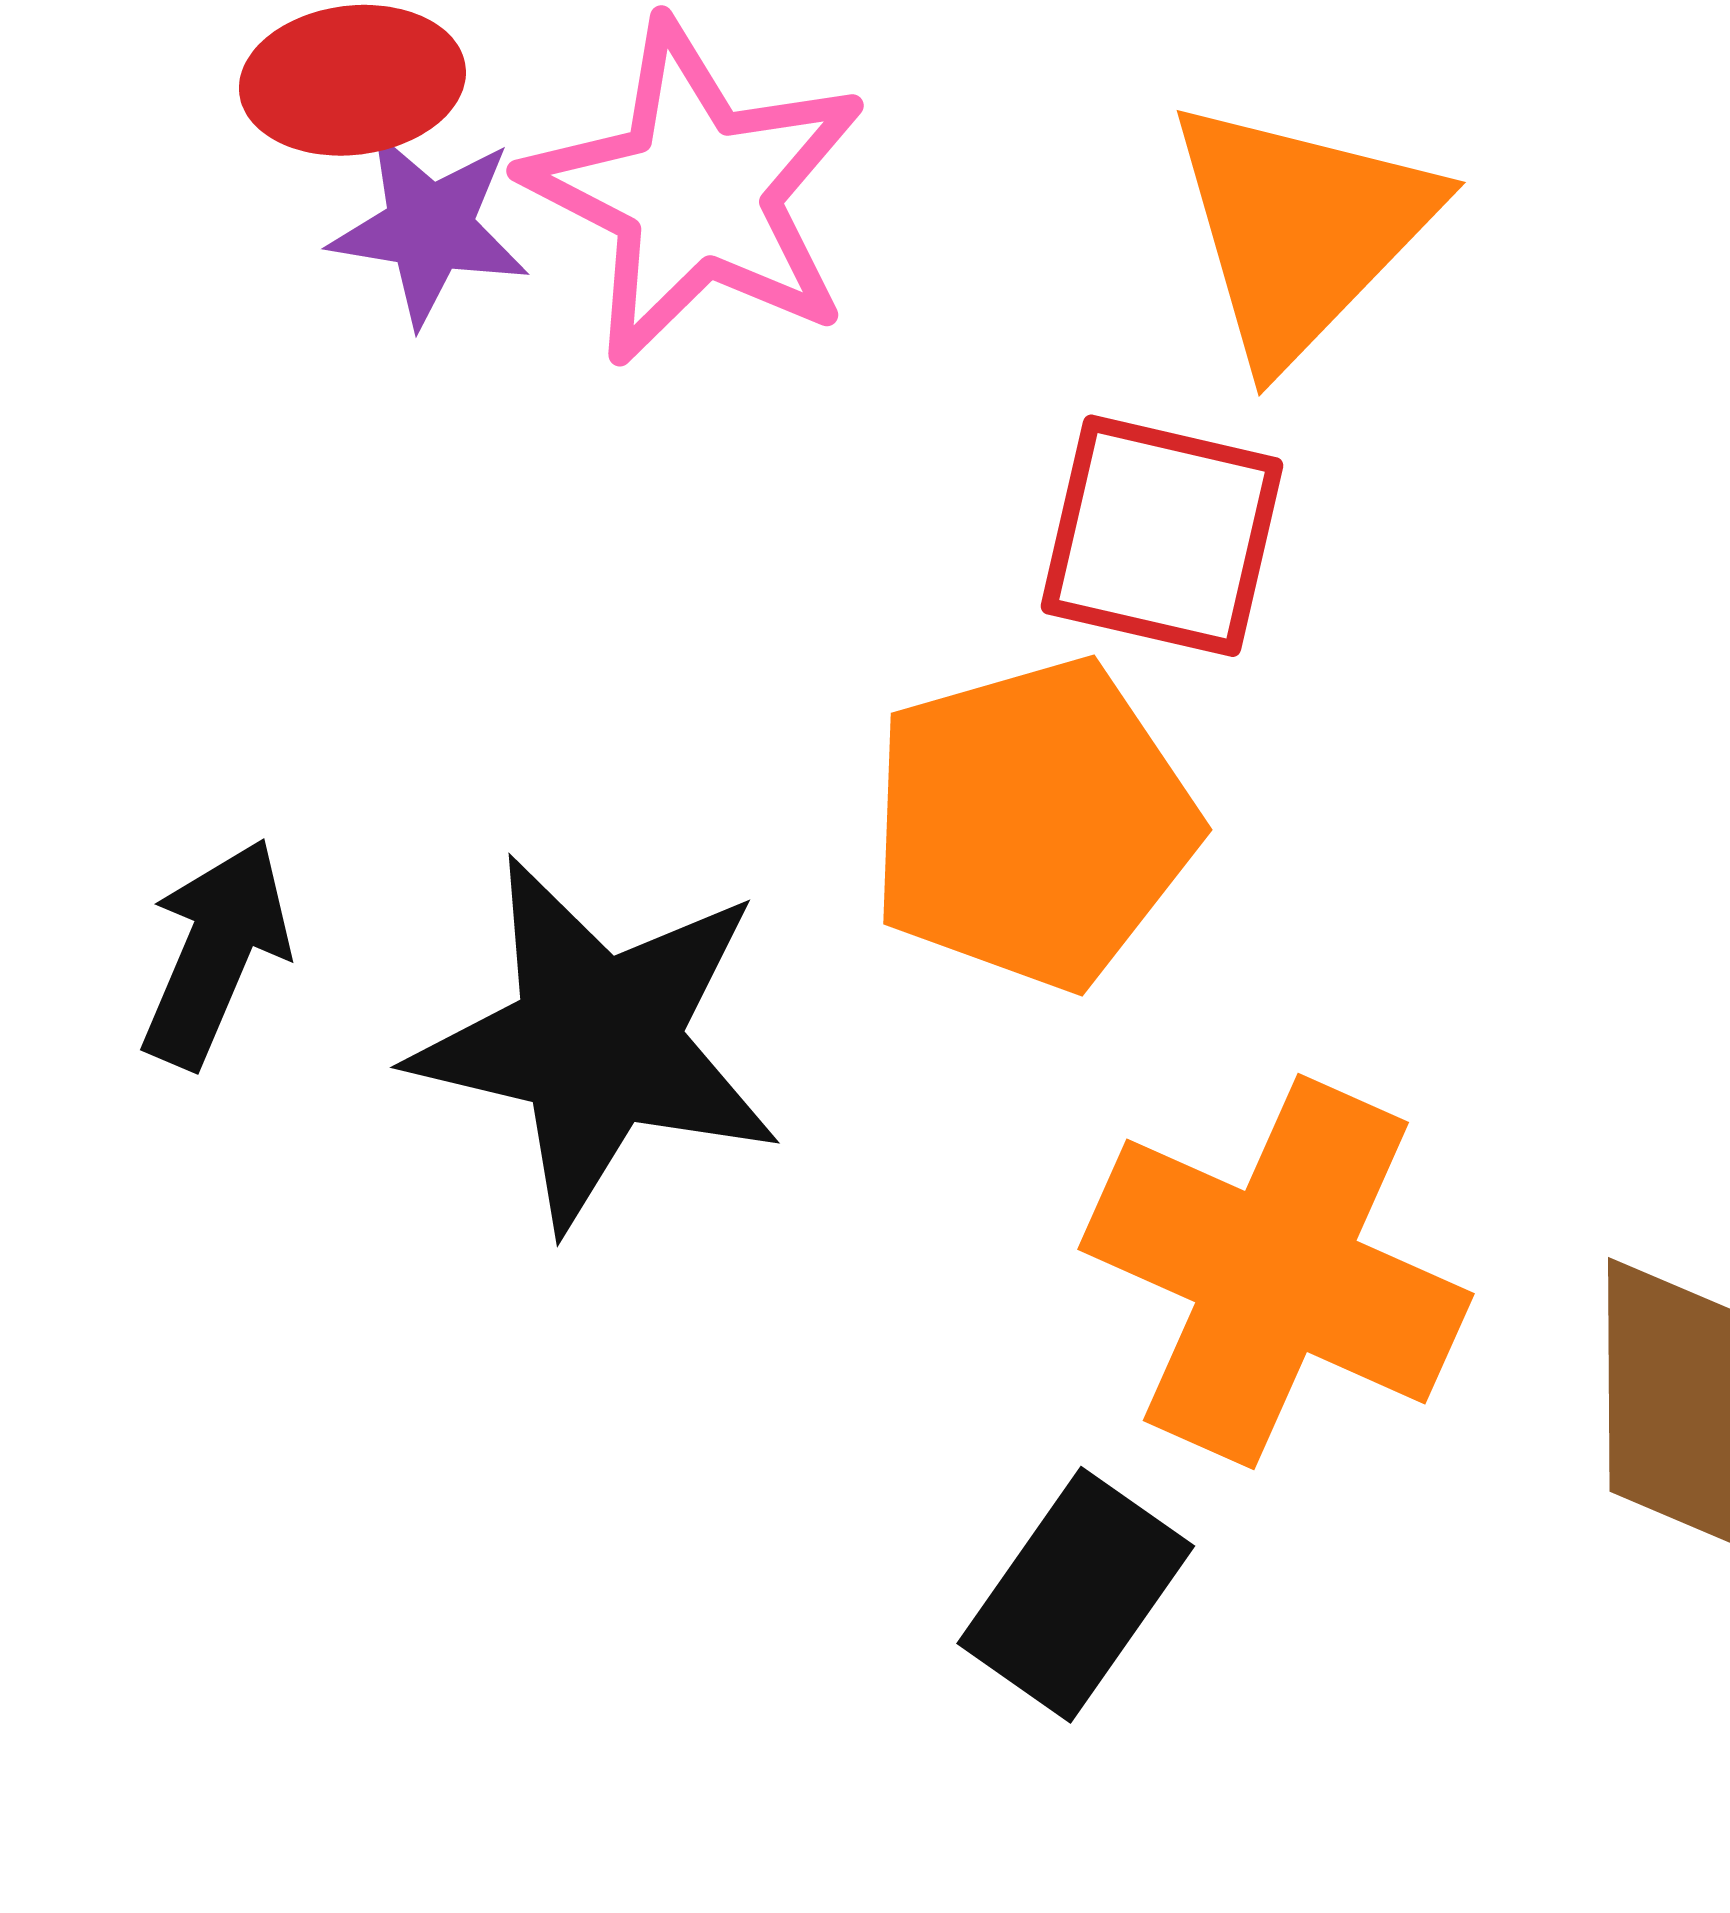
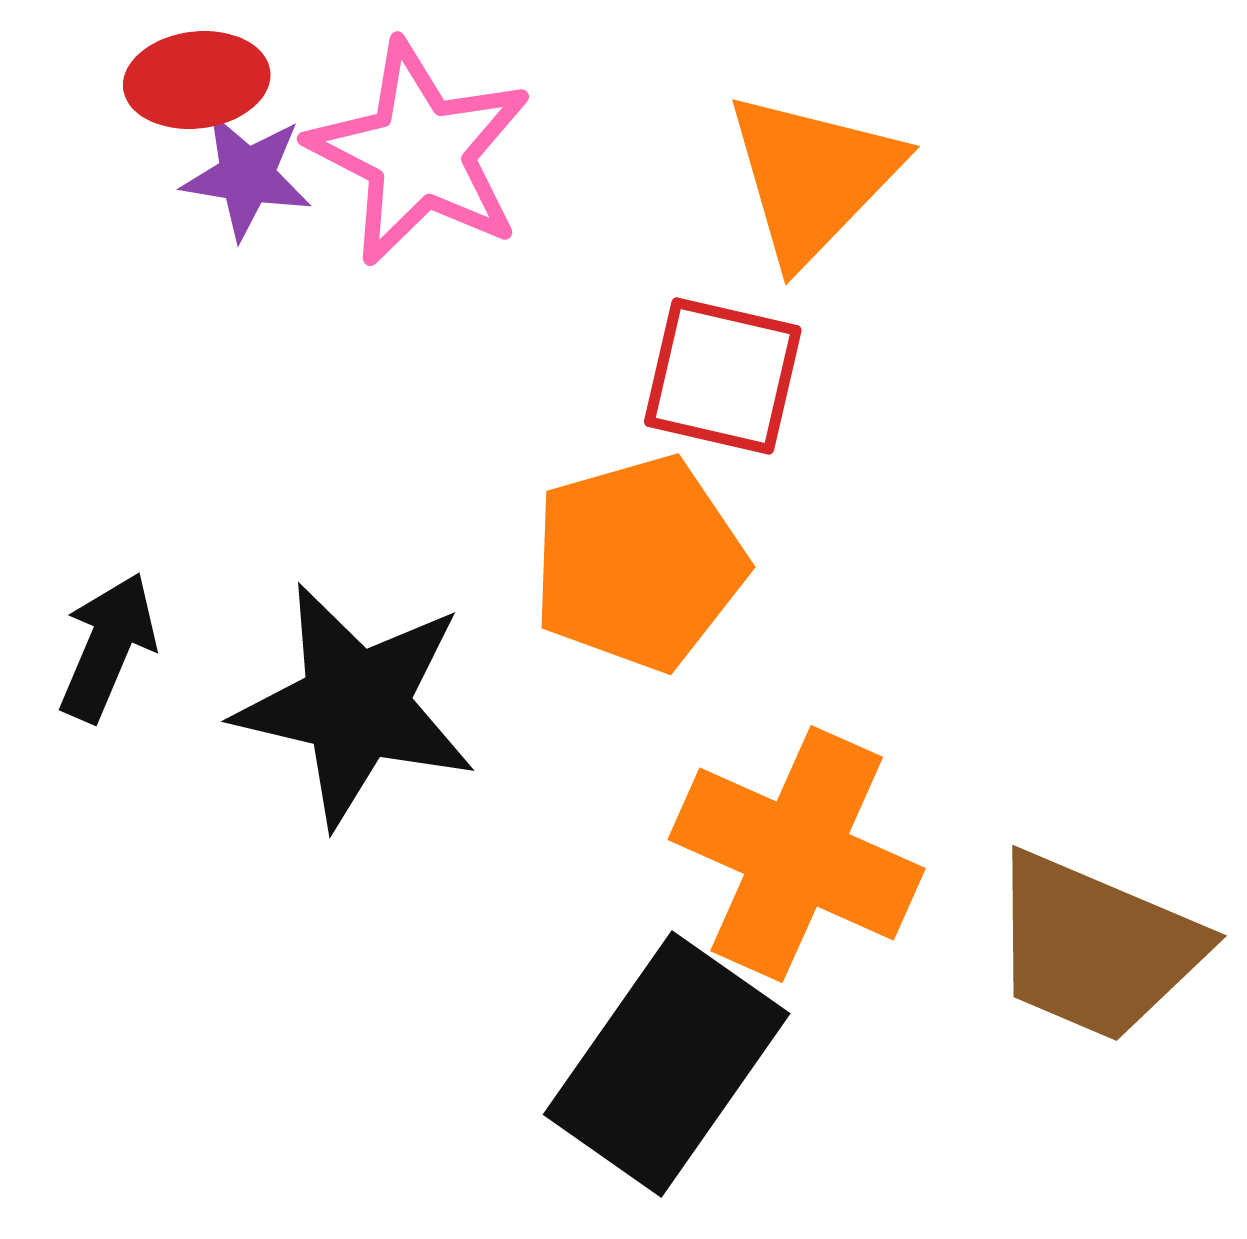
black rectangle: (1076, 1595) -> (667, 1064), size x1.6

